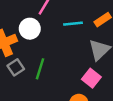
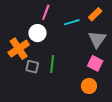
gray square: (16, 67) -> (32, 67), turned -32

